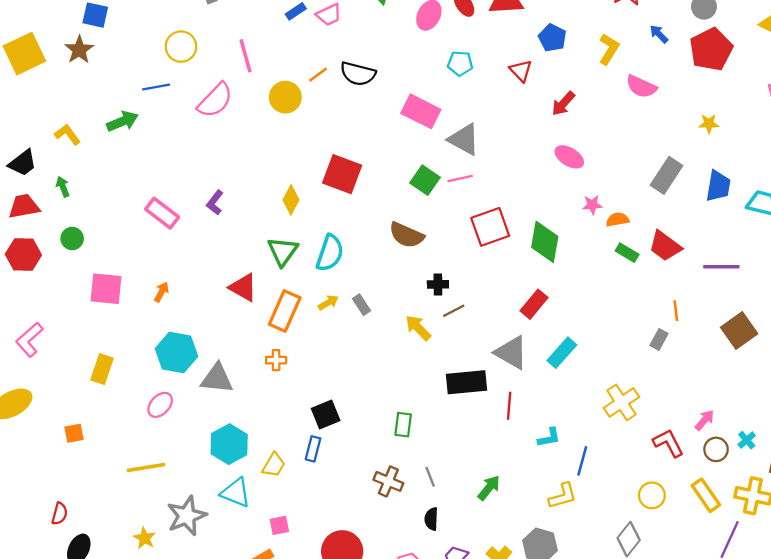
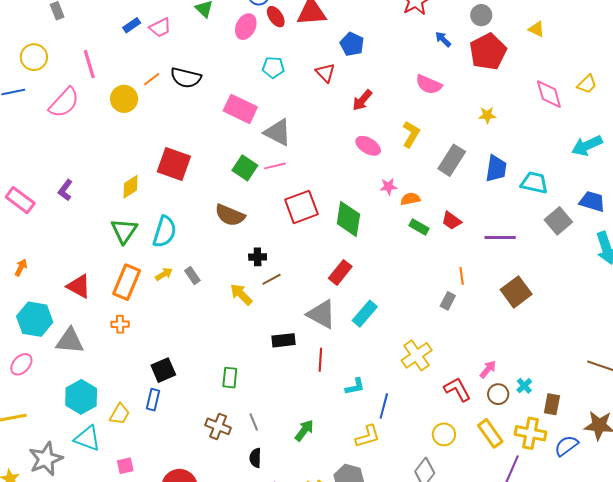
yellow L-shape: (609, 49) -> (411, 134), moved
yellow diamond: (291, 200) -> (130, 187), turned 30
red trapezoid: (665, 246) -> (451, 221), size x0.7
red triangle: (243, 287) -> (79, 286), moved
black rectangle: (467, 382) -> (283, 340), size x0.7

